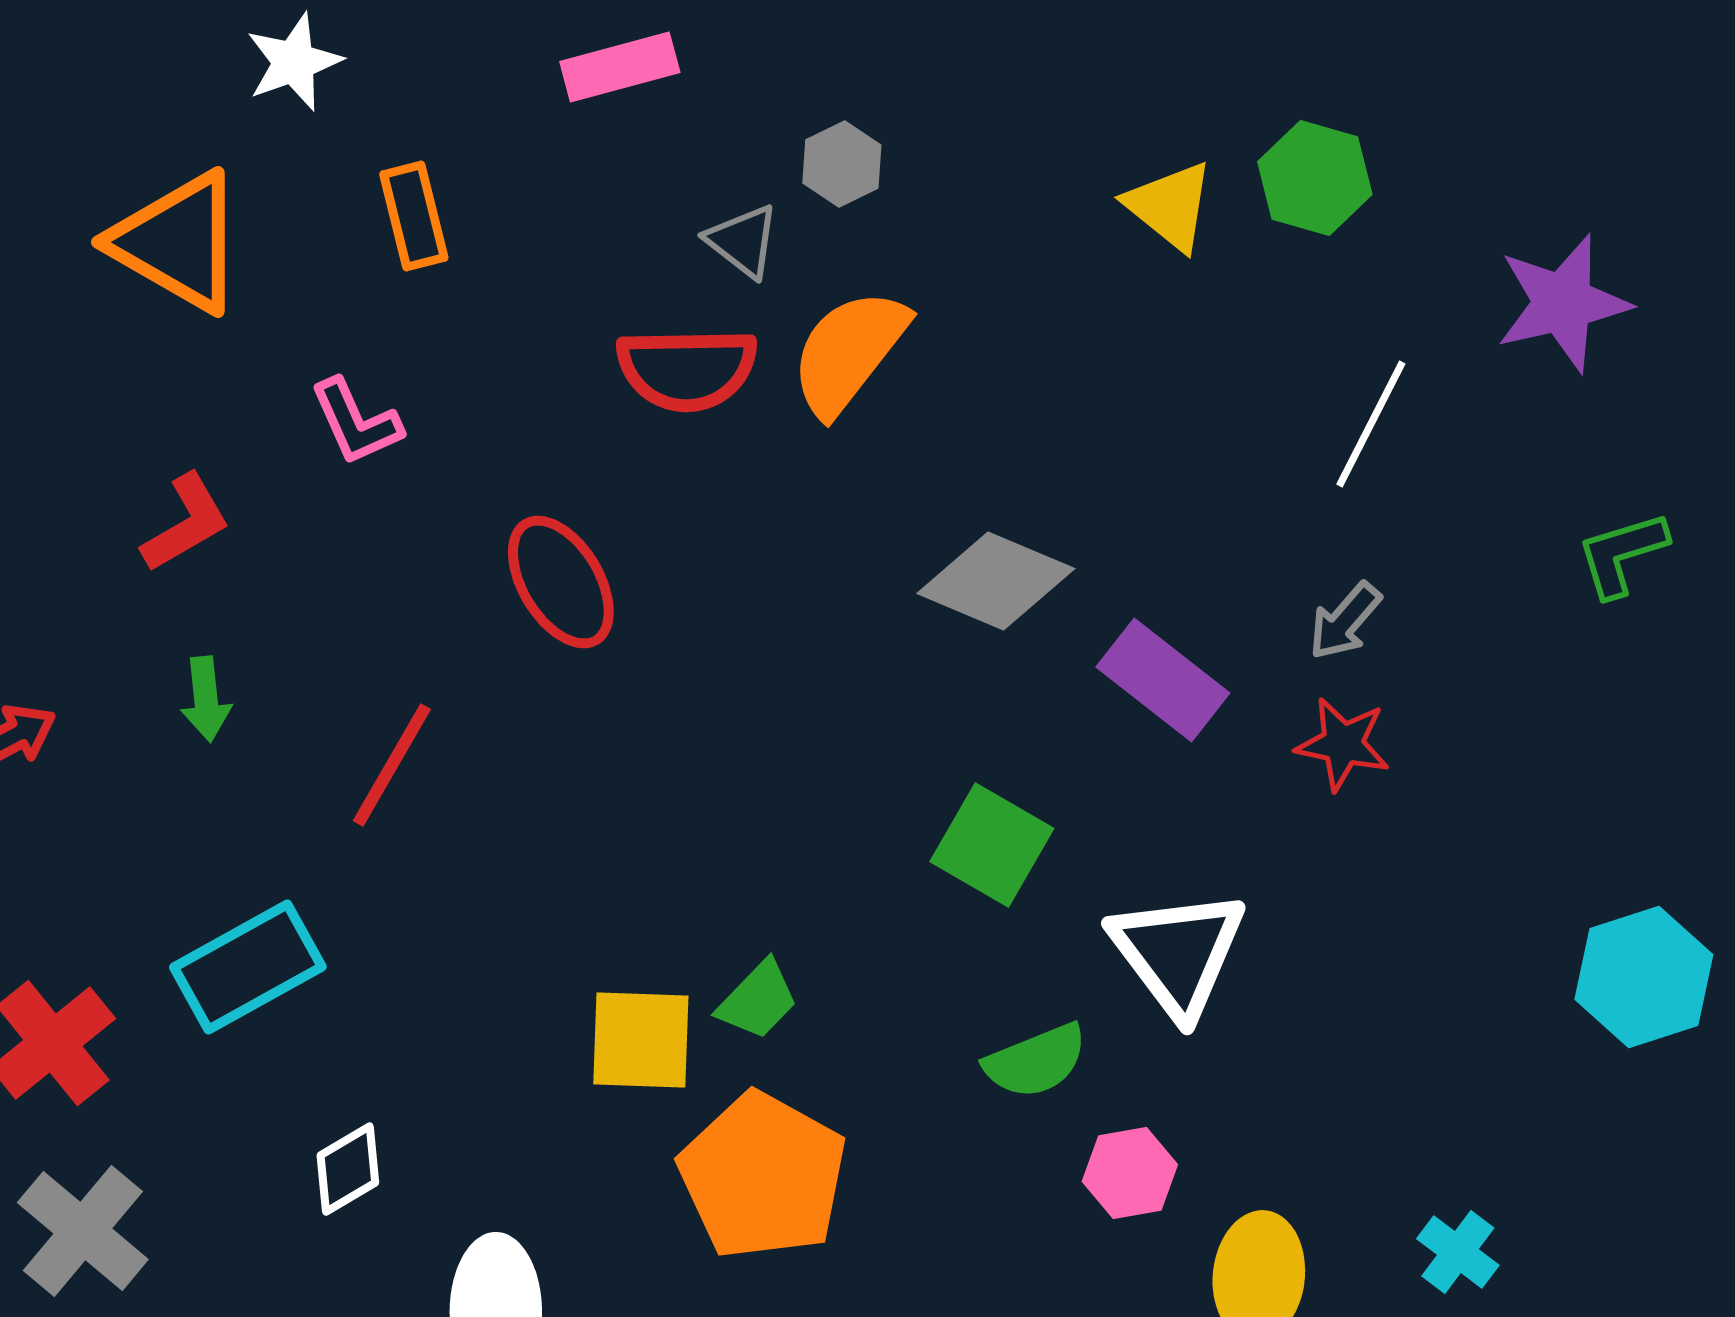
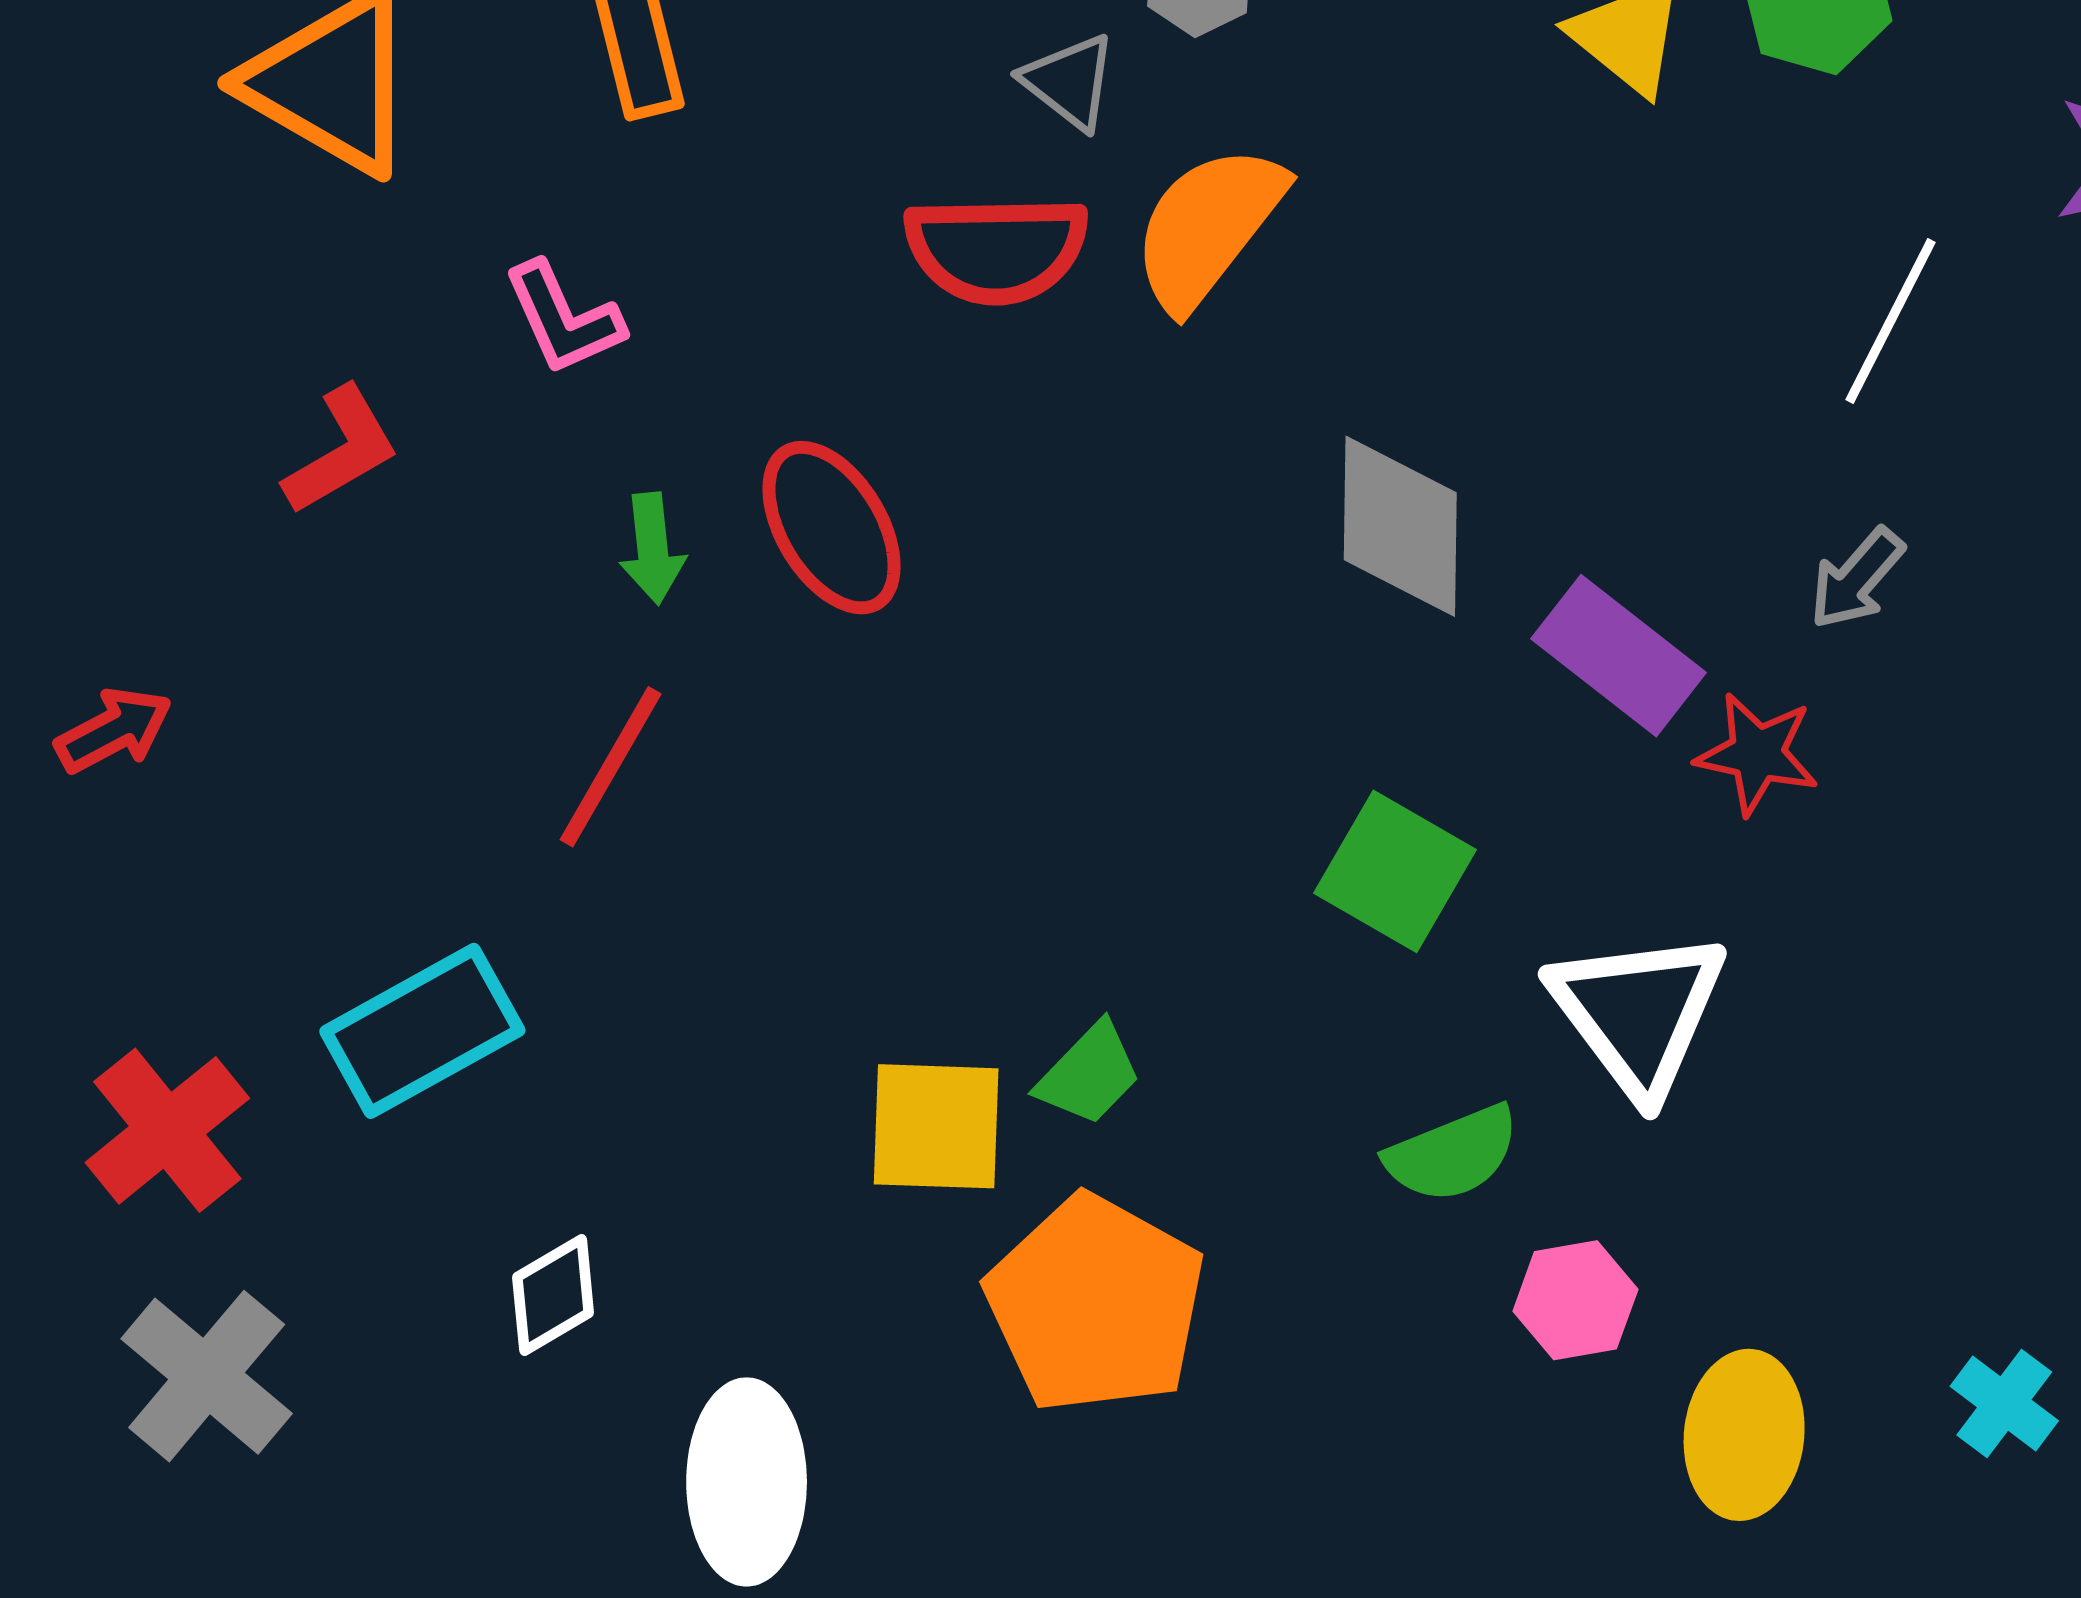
gray diamond: (996, 581) -> (1400, 526), turned 68
green arrow: (206, 699) -> (652, 548), moved
red star: (1343, 744) -> (1757, 754), moved

